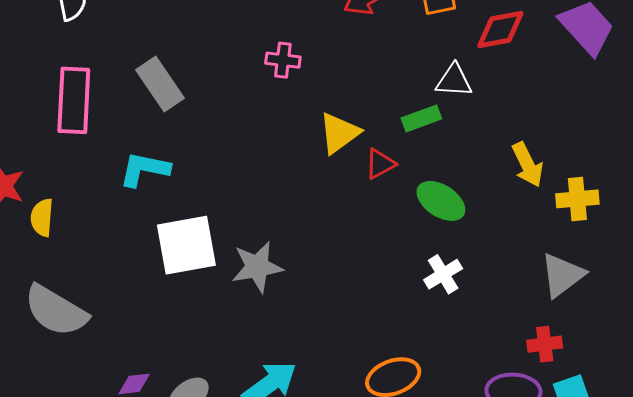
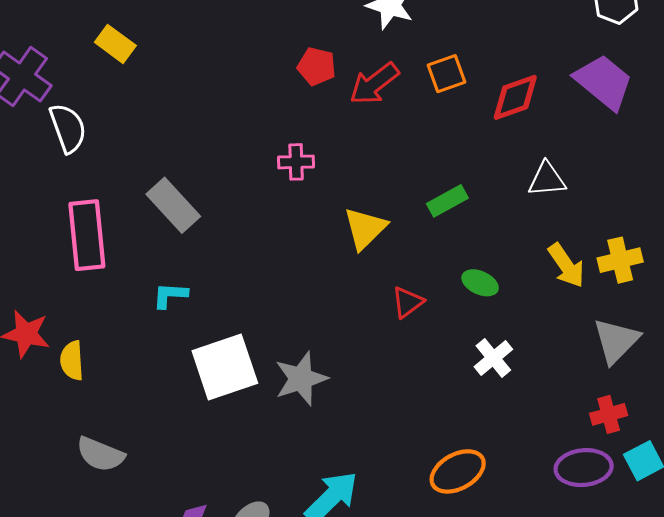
white triangle: (454, 81) -> (547, 179), moved
red triangle: (380, 164) -> (407, 302), moved
yellow arrow: (528, 165) -> (566, 265), moved
cyan L-shape: (144, 169) -> (170, 295), size x0.7
green ellipse: (441, 201) -> (480, 283), size x0.7
gray semicircle: (56, 311) -> (100, 454), size x0.7

